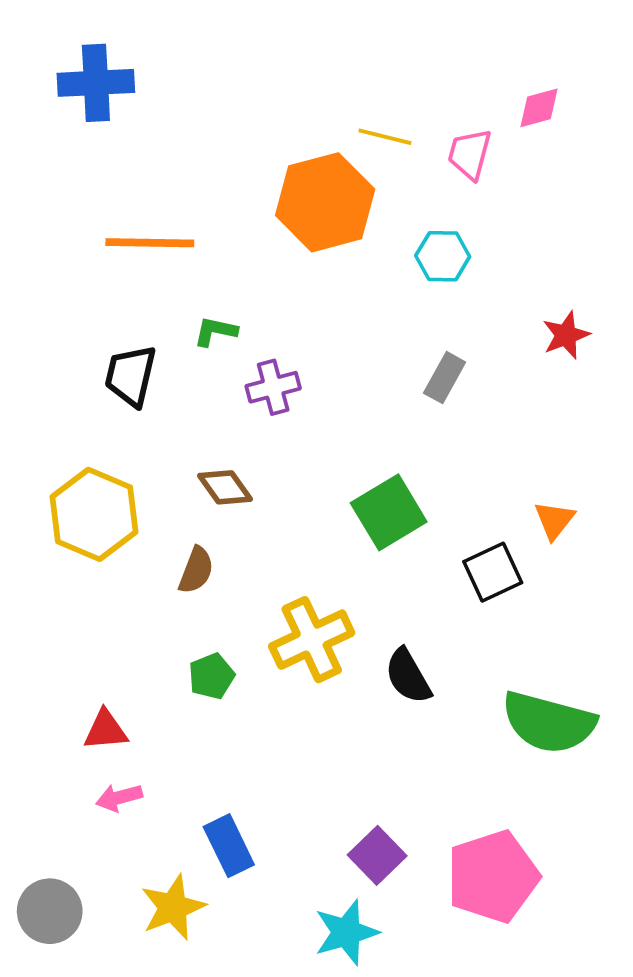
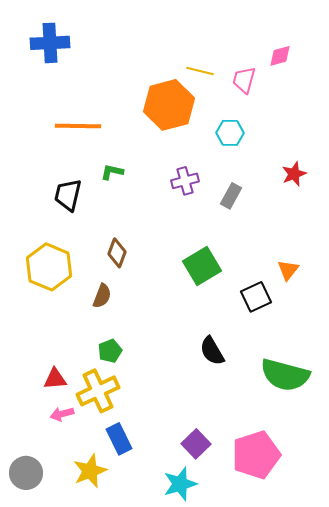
purple cross: (273, 387) -> (185, 181), moved
brown diamond: (225, 487) -> (117, 253), turned 56
yellow cross: (312, 640) -> (98, 391), moved

